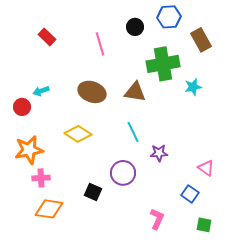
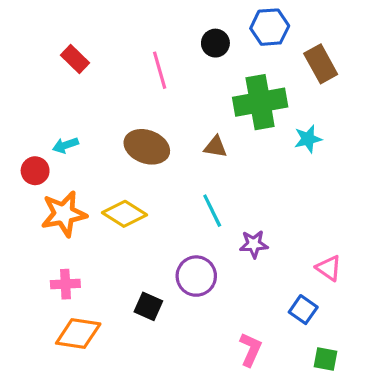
brown triangle: (135, 92) -> (215, 147), size x0.7
orange star: (29, 150) -> (64, 214), moved

